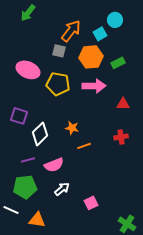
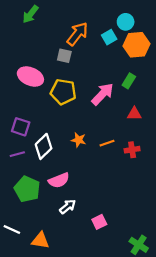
orange hexagon: (91, 57) -> (136, 45), moved
green rectangle: (118, 63) -> (129, 81), moved, turned -32
pink arrow: (94, 86) -> (103, 94), turned -45
orange line: (84, 146) -> (107, 143), moved
purple line: (28, 160) -> (17, 154), moved
green pentagon: (25, 187) -> (27, 189), moved, turned 30

